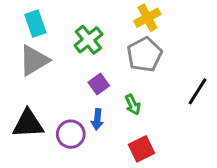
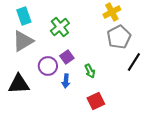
yellow cross: (147, 18) -> (112, 12), moved
gray pentagon: (144, 55) -> (119, 37), moved
purple circle: (71, 134) -> (48, 66), moved

